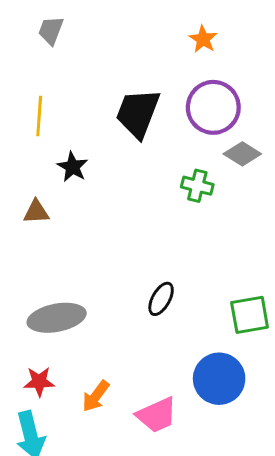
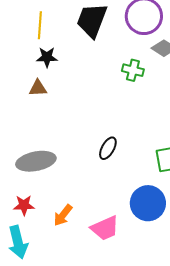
yellow line: (39, 116) -> (40, 25), moved
black star: (73, 167) -> (47, 57), turned -30
brown triangle: (36, 212) -> (38, 88), moved

